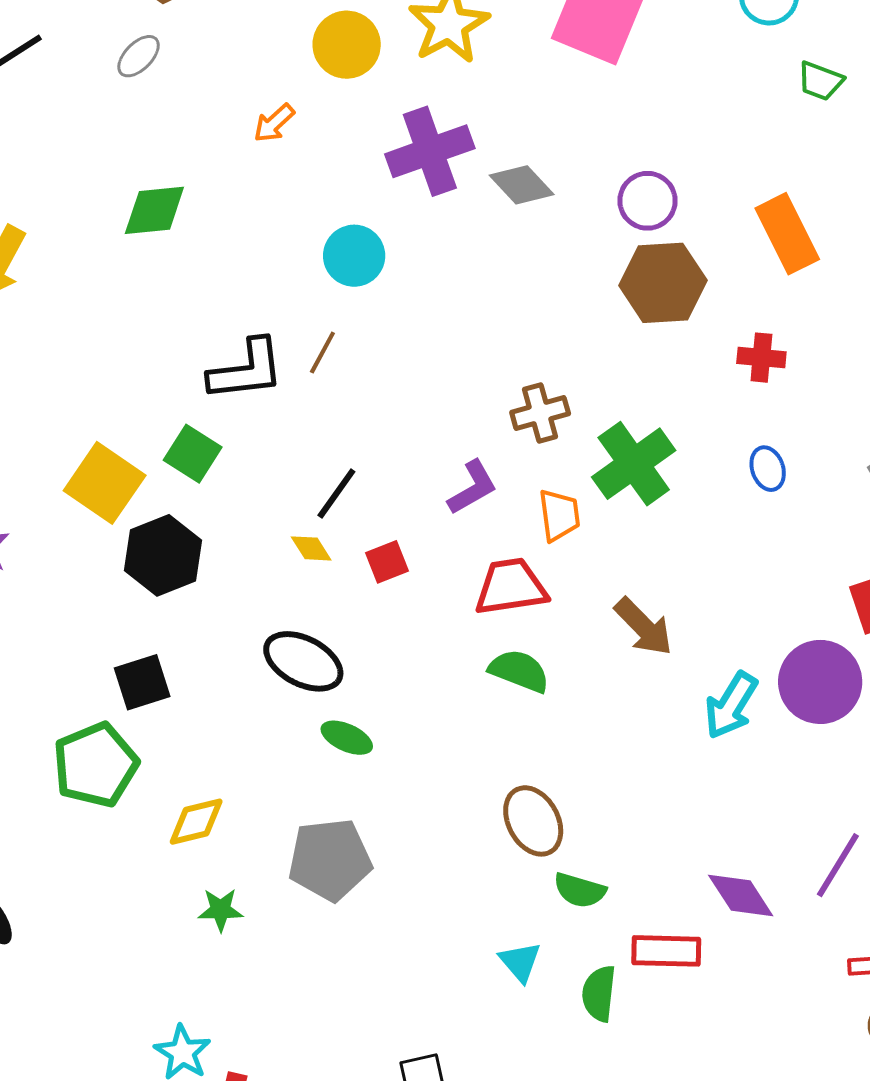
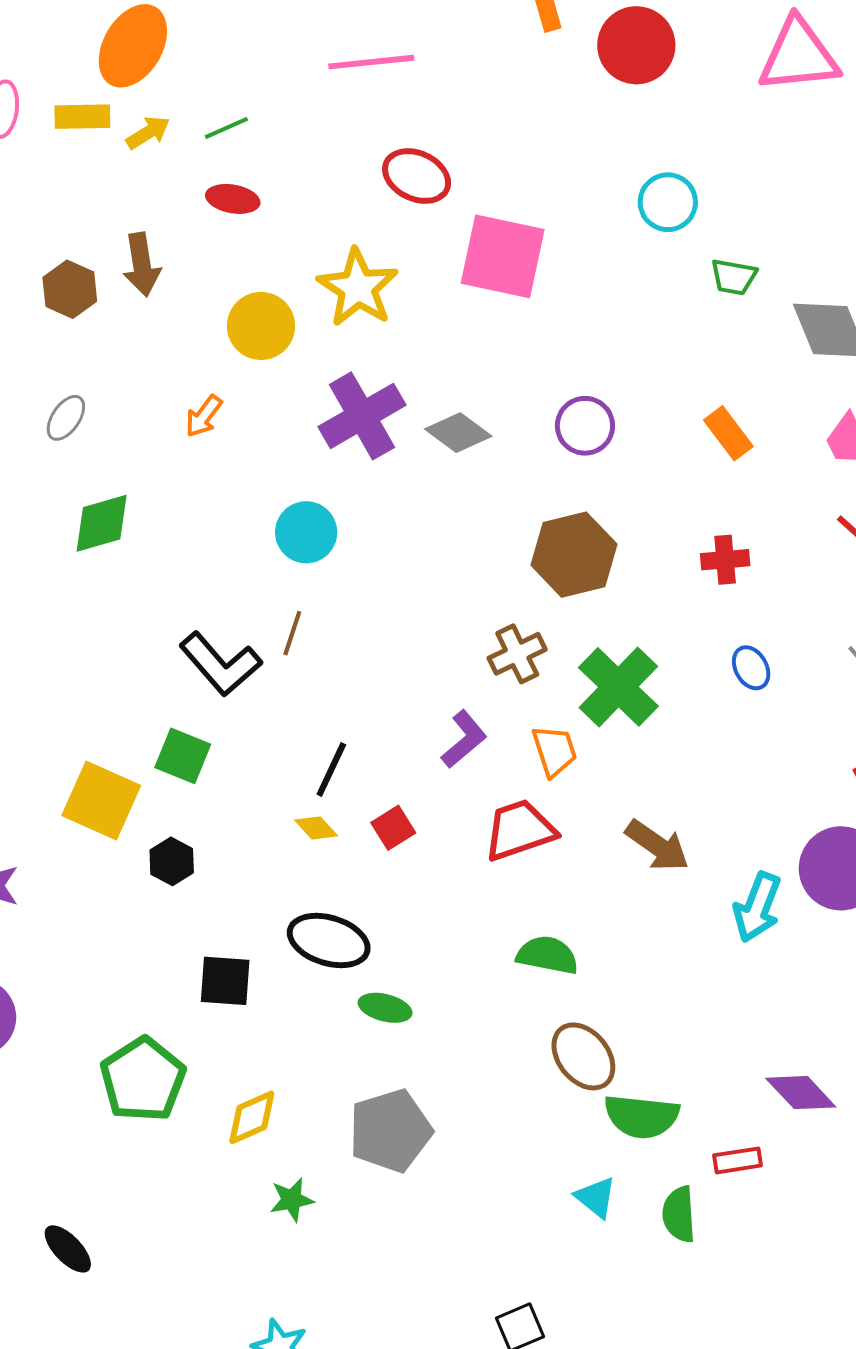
gray ellipse: (139, 56) -> (66, 418), moved
orange rectangle: (787, 234) -> (728, 433), size x0.7
brown hexagon: (663, 283) -> (574, 555), moved
black L-shape: (246, 370) -> (221, 664), turned 66
black hexagon: (163, 555) -> (172, 861), size x0.6
green semicircle: (519, 671) -> (547, 955), moved
black square: (142, 682) -> (225, 981), moved, turned 32
green semicircle: (580, 890) -> (642, 1116), size x1.4
red rectangle: (666, 951) -> (738, 1160), size x0.7

